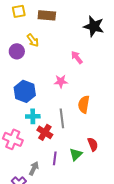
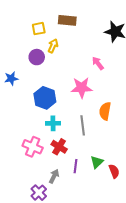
yellow square: (19, 11) -> (39, 29), moved
yellow arrow: (33, 40) -> (53, 46), turned -120
pink star: (61, 81) -> (82, 88), size x1.5
red cross: (45, 132) -> (59, 147), moved
red semicircle: (93, 144) -> (114, 171), moved

